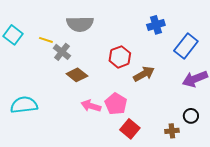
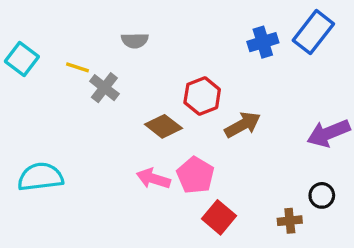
gray semicircle: (80, 24) -> (135, 40), size x0.6
blue rectangle: (186, 46) -> (313, 32), moved
brown diamond: (77, 75) -> (163, 126), moved

